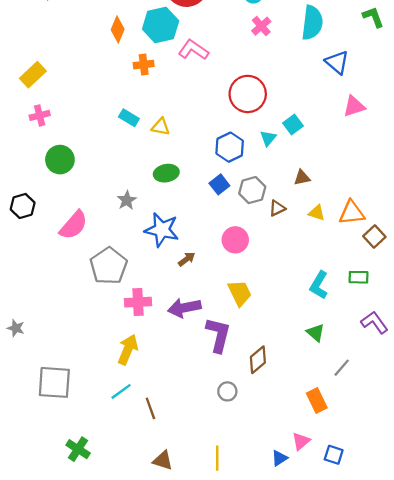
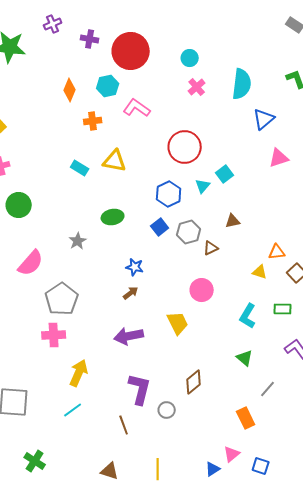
cyan hexagon: (161, 25) -> (108, 86), size x0.7
blue triangle: (337, 62) -> (264, 119), turned 40
yellow triangle: (161, 127) -> (115, 161), moved, size x1.4
yellow triangle: (317, 213) -> (260, 272), moved
orange triangle: (352, 213) -> (277, 252), size x0.7
blue star: (162, 230) -> (135, 267), moved, size x0.6
pink circle: (235, 240) -> (202, 290), moved
pink cross: (138, 302) -> (54, 335), moved
purple L-shape: (218, 335) -> (140, 389), moved
brown line: (150, 408) -> (124, 425), moved

